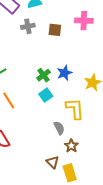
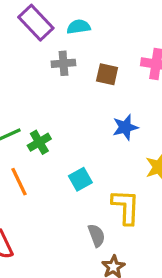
blue star: (64, 73) -> (125, 127), moved
green cross: (43, 75) -> (39, 142), moved

